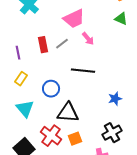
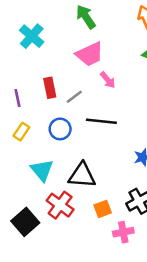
gray line: (62, 44) -> (74, 97), moved
blue circle: (51, 89) -> (60, 129), moved
cyan triangle: (25, 109) -> (42, 170), moved
orange square: (75, 139) -> (103, 209), moved

